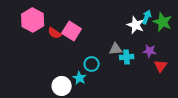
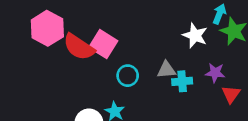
cyan arrow: (147, 17) -> (219, 14), moved
red semicircle: (55, 33) -> (79, 47), size x1.6
cyan circle: (92, 64) -> (128, 76), moved

